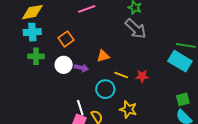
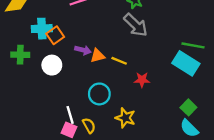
cyan cross: (32, 32) -> (42, 29), moved
purple arrow: (81, 68) -> (83, 50), moved
yellow line: (121, 75) -> (119, 61), moved
green square: (183, 99) -> (188, 107), turned -32

